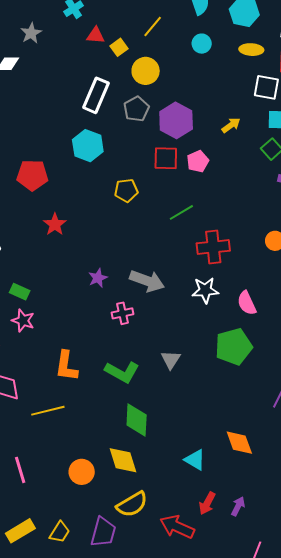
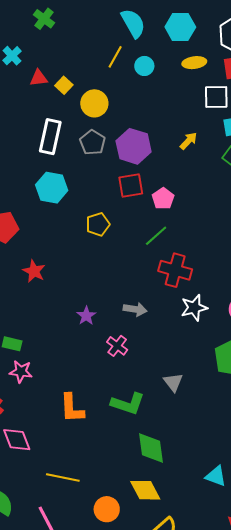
yellow line: (153, 26) -> (115, 57), moved
pink pentagon: (198, 161) -> (163, 199), moved
red cross: (213, 247) -> (175, 270), moved, turned 32
gray arrow: (147, 281) -> (135, 309), size x0.7
pink cross: (122, 313) -> (117, 346), turned -30
yellow line: (48, 411) -> (63, 477), moved, turned 36

